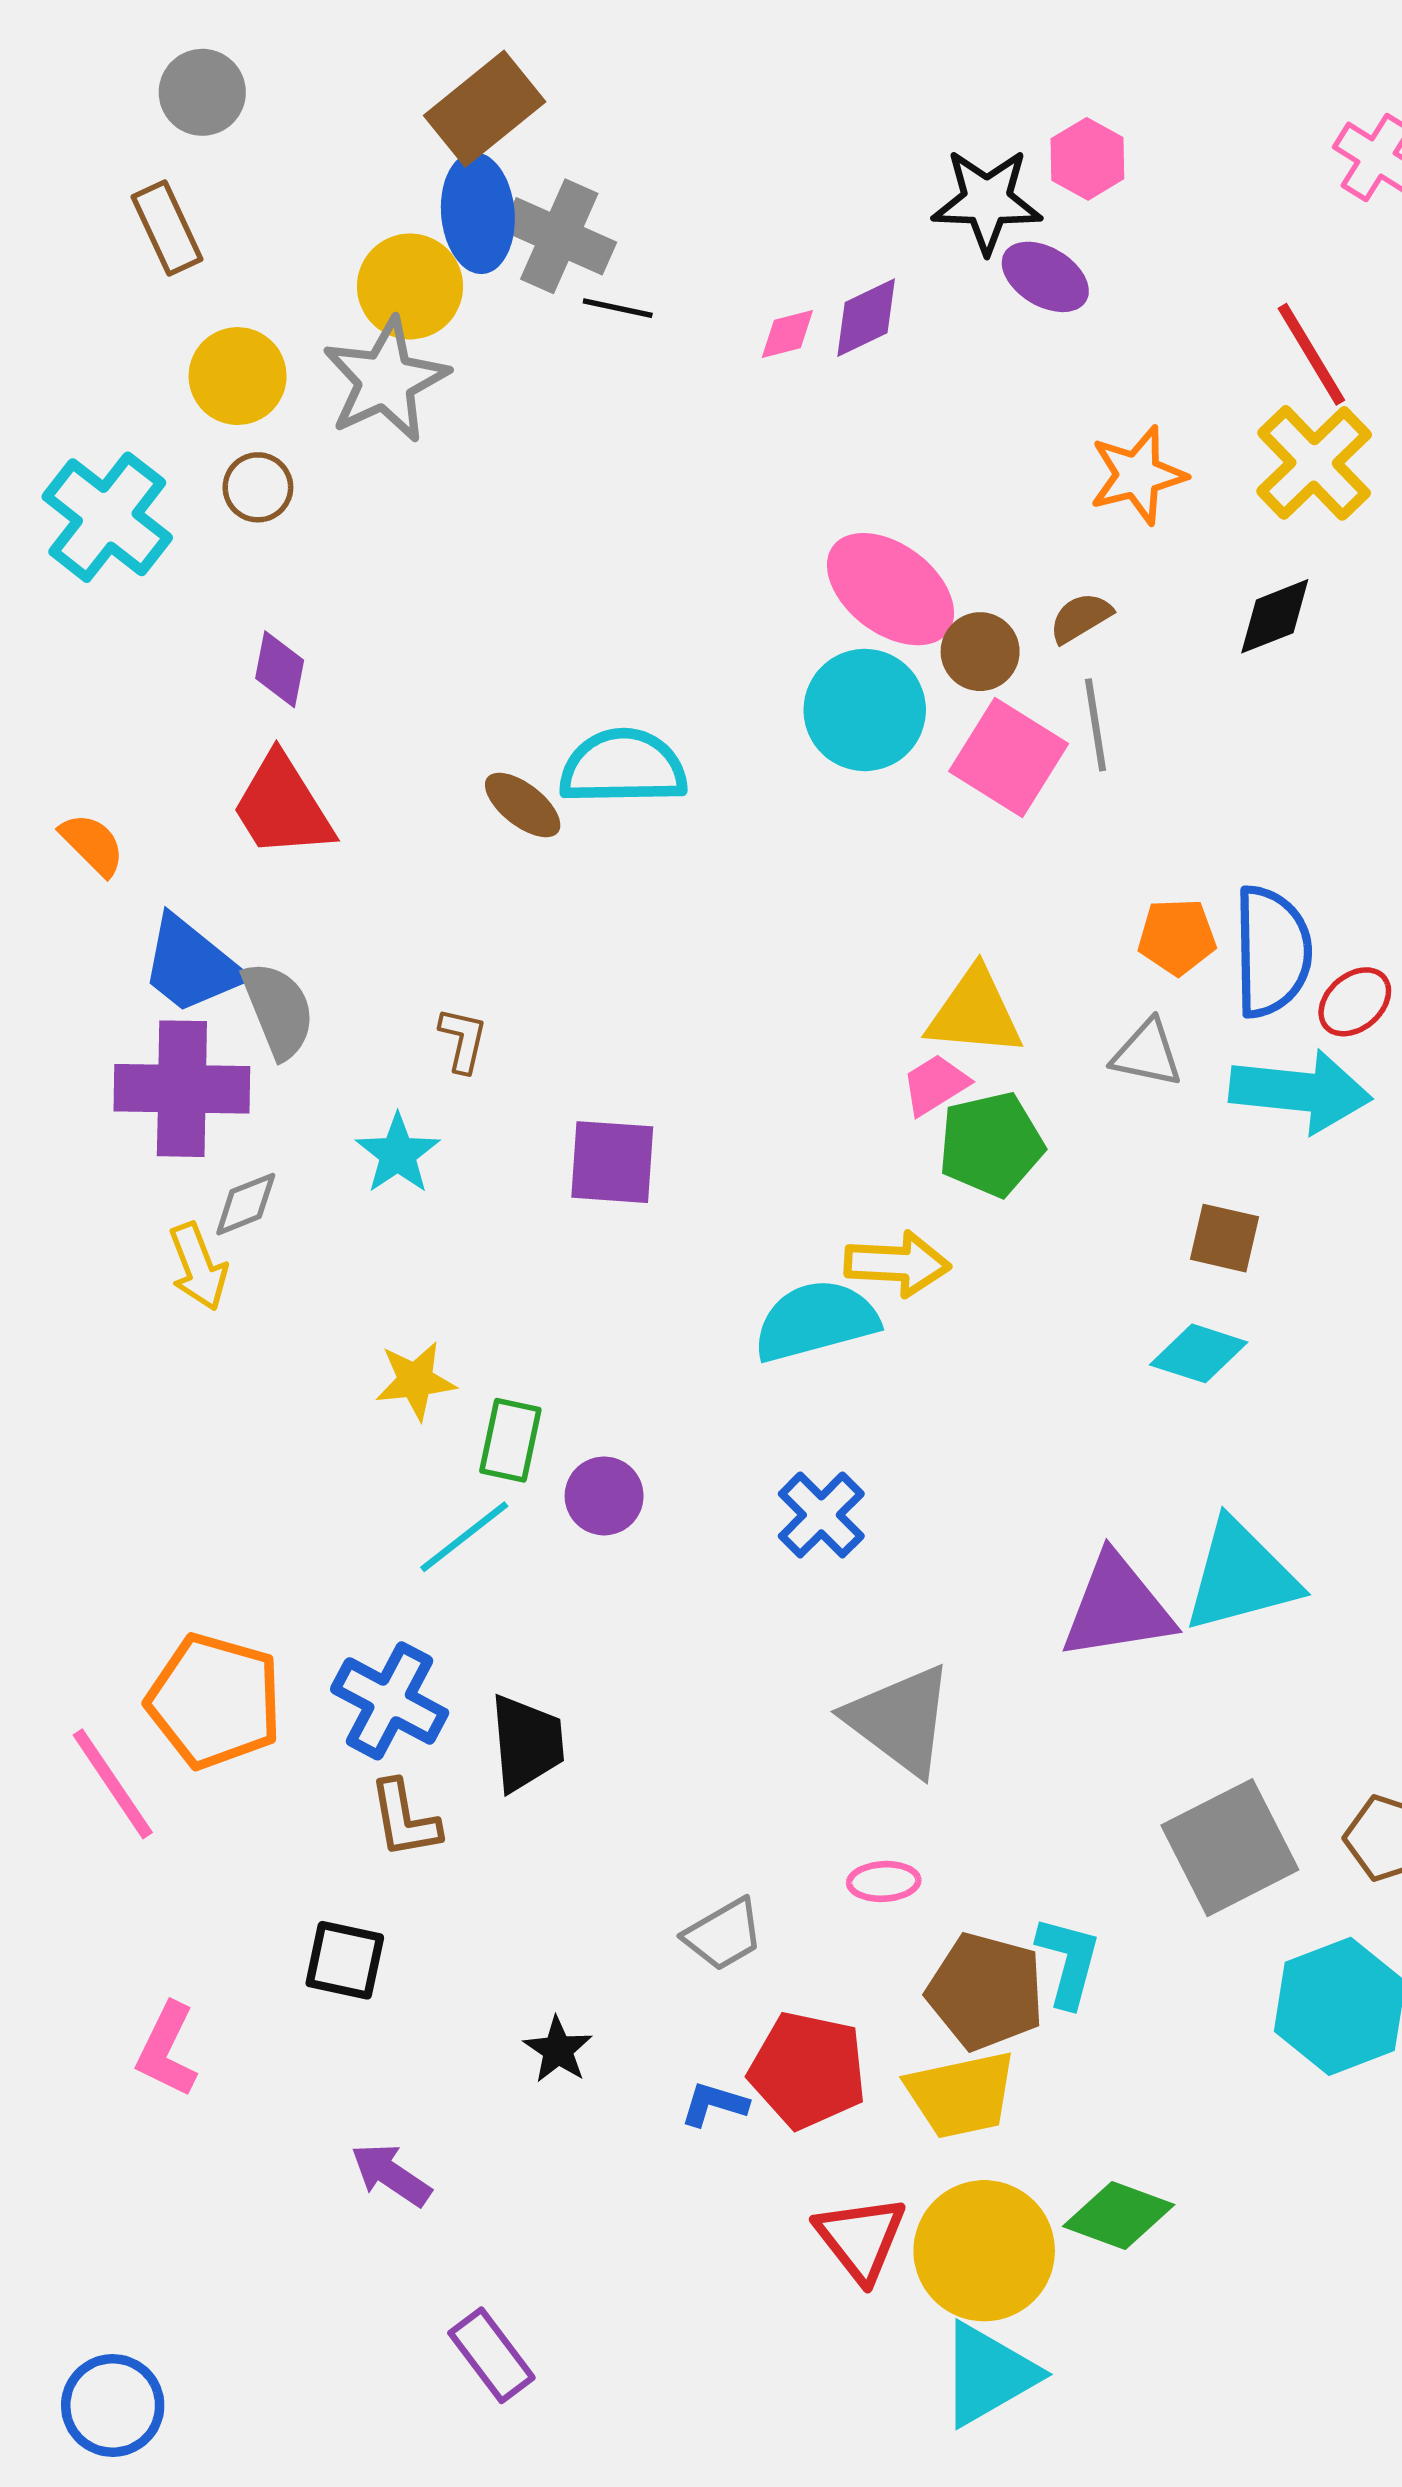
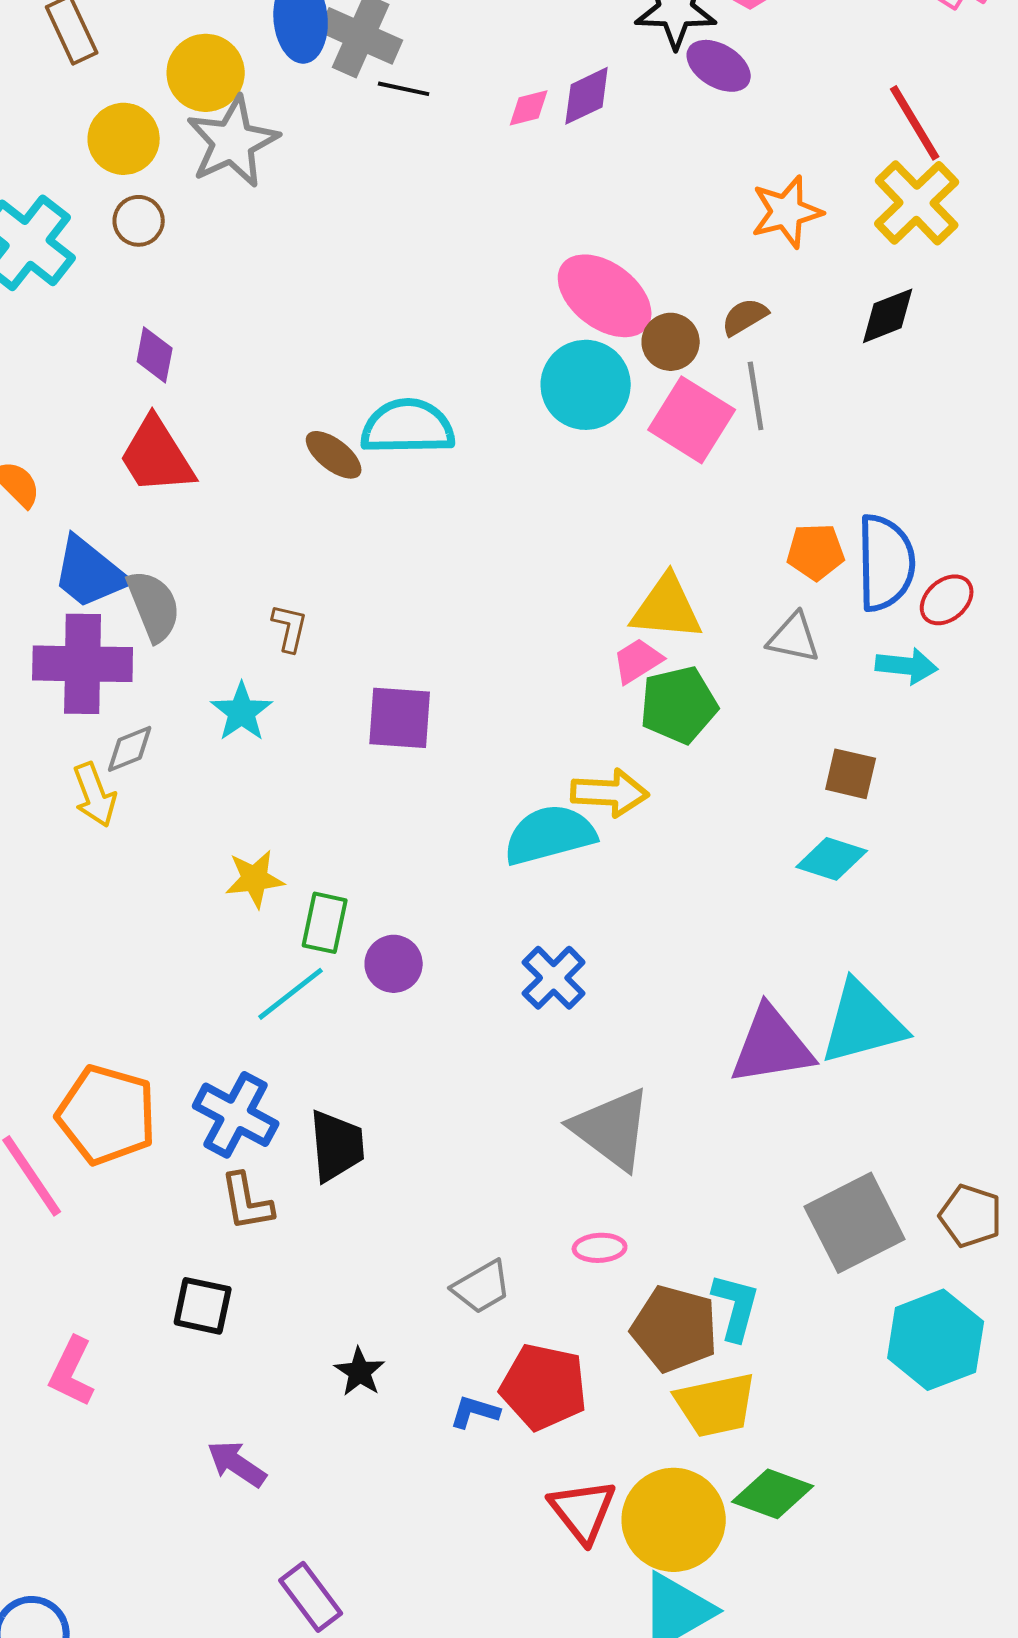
yellow circle: (410, 286) -> (206, 73), moved
cyan arrow: (1300, 1091) -> (907, 666), size x0.6
yellow trapezoid: (961, 2095) -> (716, 1405), moved

